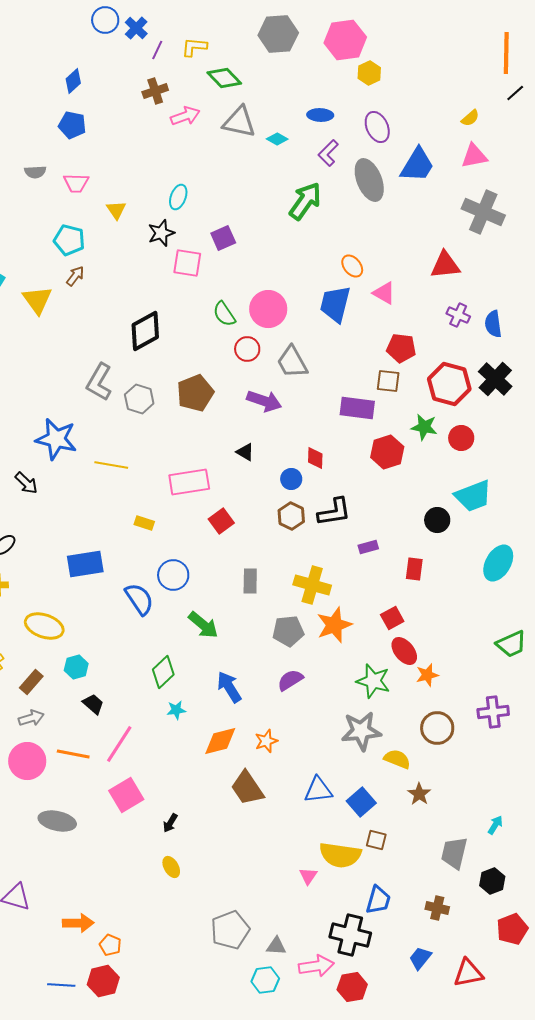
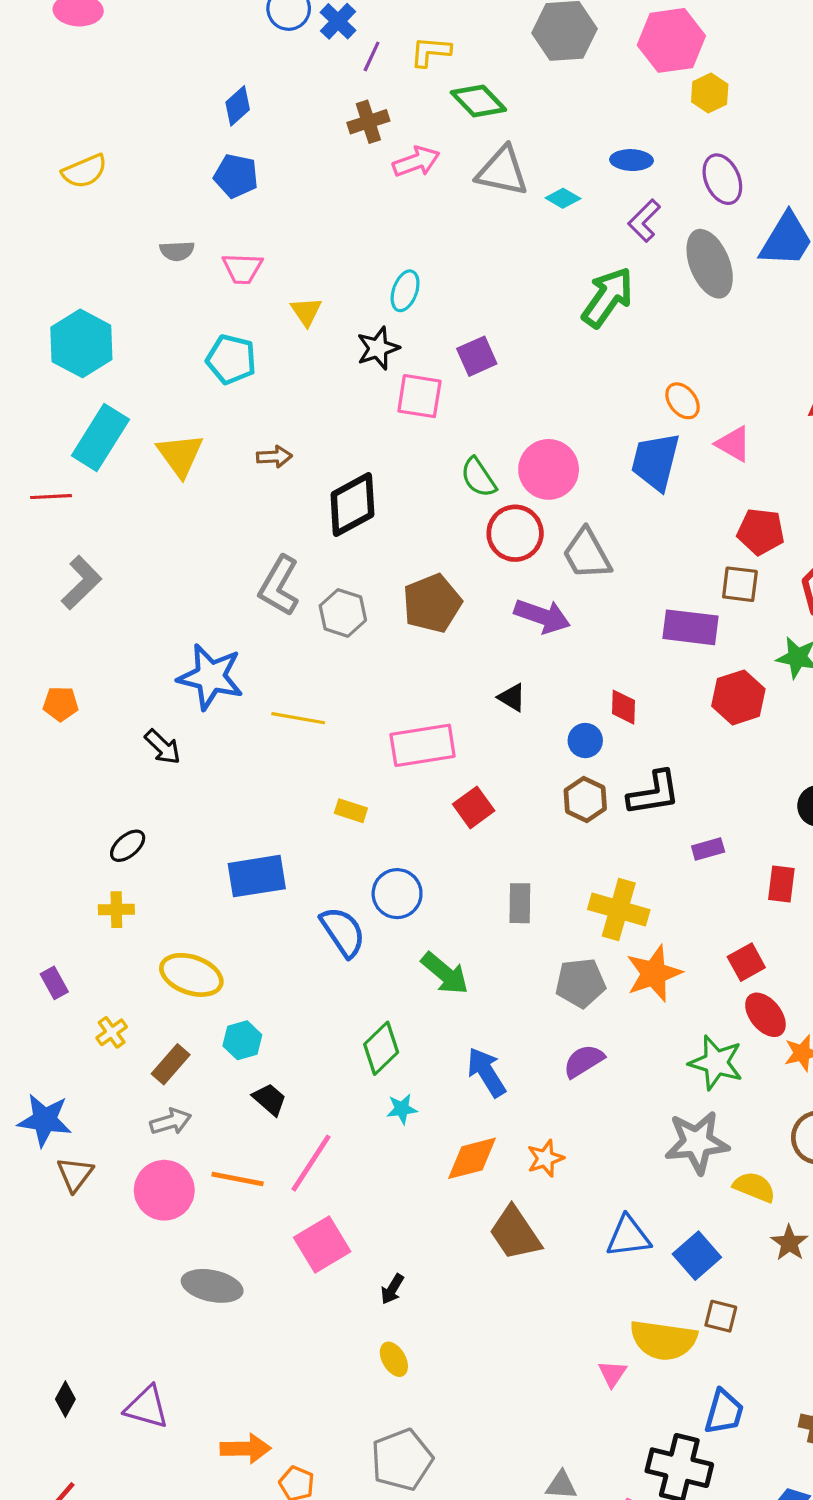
brown arrow: (75, 276) -> (274, 457), moved, turned 50
red circle: (247, 349) -> (515, 533), size x1.4
gray pentagon: (230, 930) -> (402, 1460), moved

